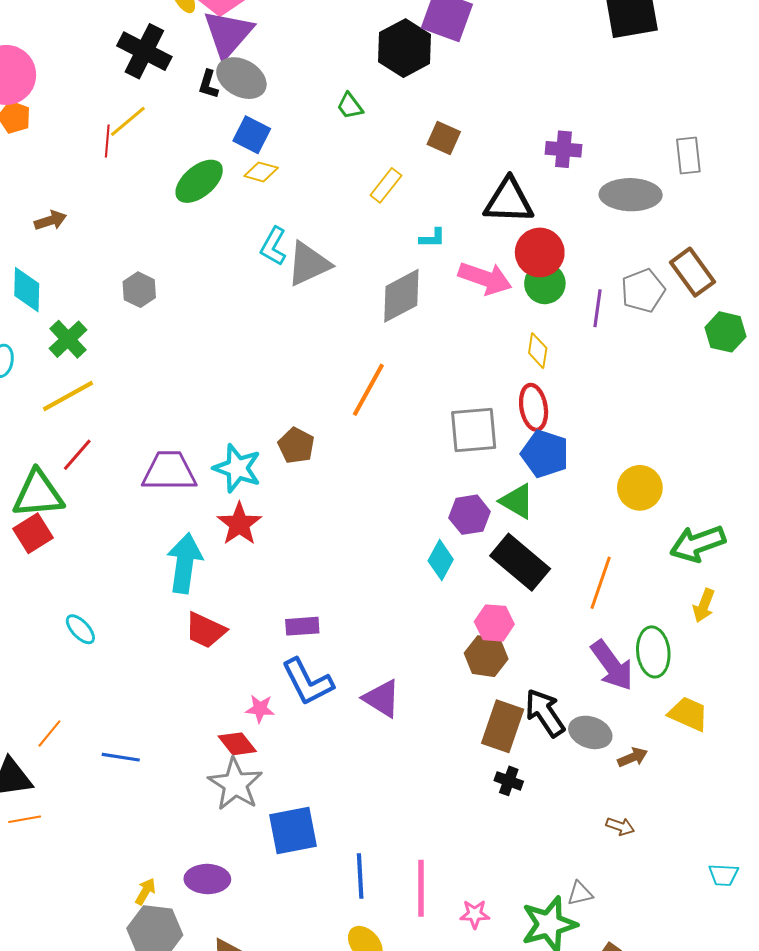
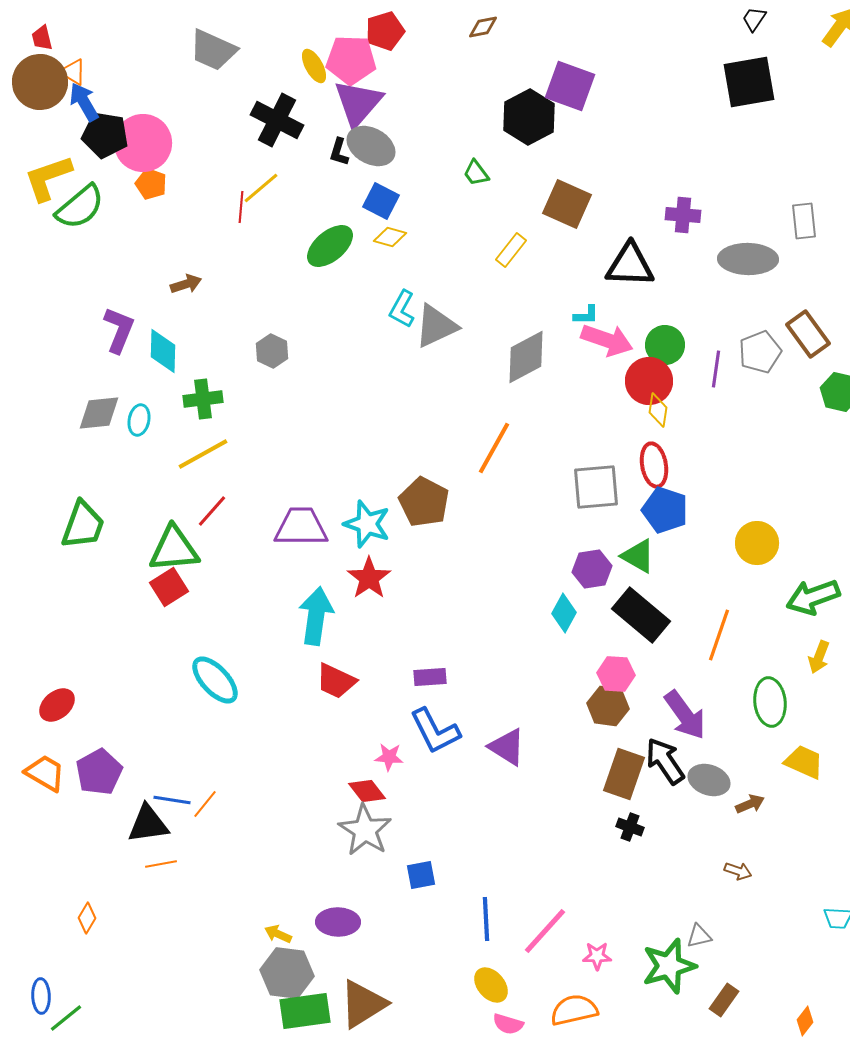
brown square: (444, 138) -> (567, 204), size x1.5
cyan L-shape: (432, 238) -> (586, 315), moved
red circle: (540, 252) -> (649, 381), moved
green cross: (68, 339) -> (203, 399), turned 36
brown pentagon: (296, 446) -> (424, 502), size x1.4
cyan ellipse: (80, 629) -> (215, 680), size x1.6
purple arrow: (612, 665) -> (685, 715), moved
orange line: (49, 733) -> (205, 804), moved
blue line: (121, 757) -> (172, 800), moved
blue square: (293, 831) -> (421, 875), size x0.6
pink line: (421, 888) -> (545, 931), turned 42
yellow arrow: (145, 891) -> (278, 934), turned -96

